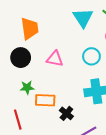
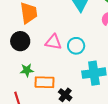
cyan circle: (91, 56) -> (76, 46), moved

